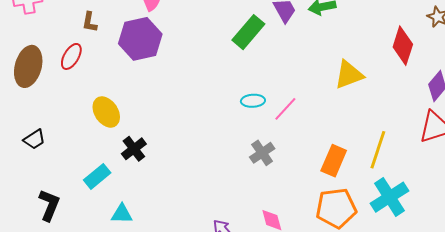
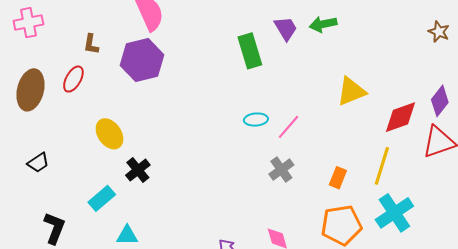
green rectangle: (248, 32) -> (250, 51), turned -56
red diamond: (403, 46) -> (401, 117), moved, turned 54
gray cross: (262, 153) -> (281, 170), moved
orange rectangle: (334, 161) -> (338, 178), size x0.7

